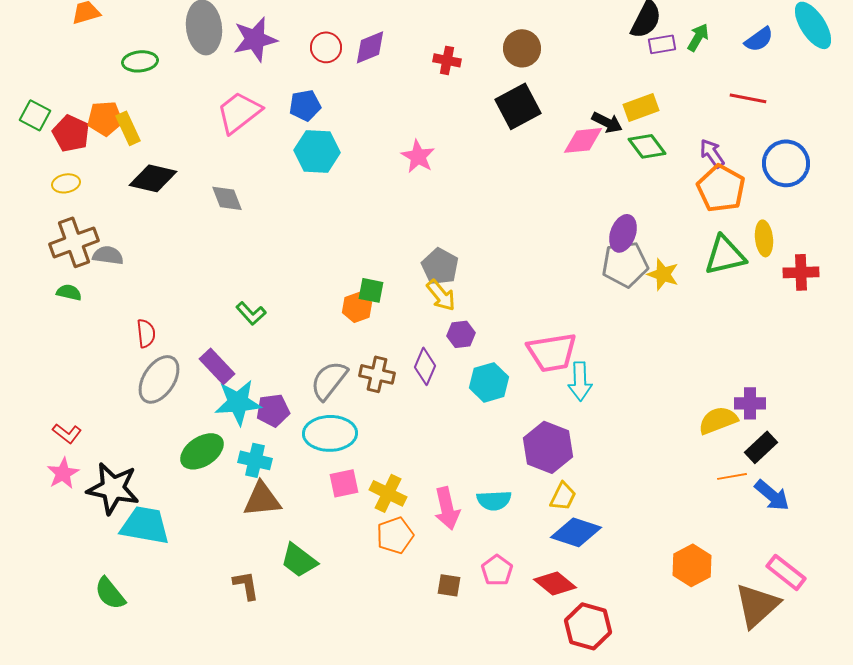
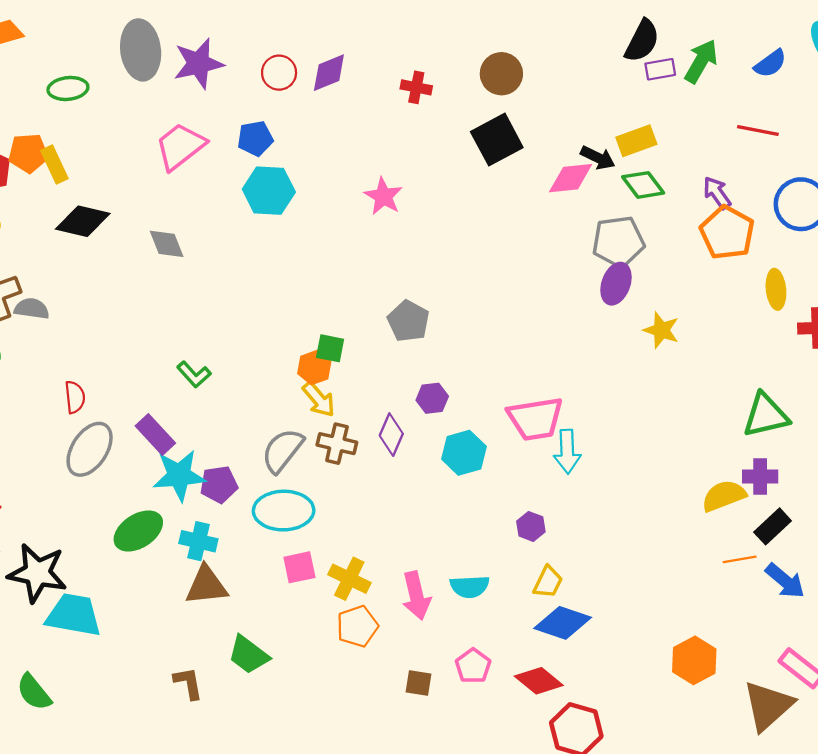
green arrow: (698, 37) -> (701, 61), size x1.4
green triangle: (725, 255) -> (766, 415), moved
gray pentagon: (625, 264) -> (618, 242), moved
yellow arrow: (441, 295) -> (319, 399), moved
purple hexagon: (548, 447) -> (531, 526), size x0.5

